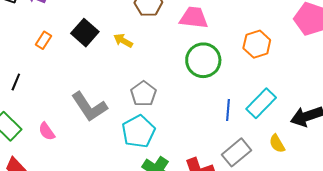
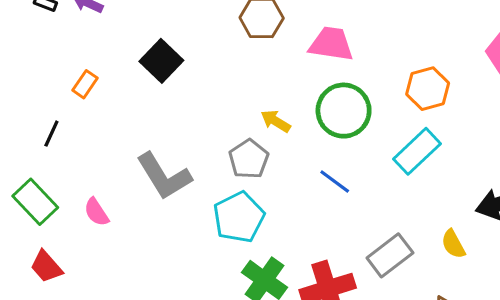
orange rectangle: (44, 40) -> (85, 84), moved
yellow arrow: (123, 41) -> (276, 121), moved
cyan rectangle: (261, 103) -> (417, 151), moved
blue line: (228, 110) -> (335, 182), moved, turned -60

